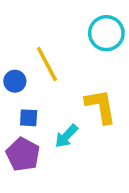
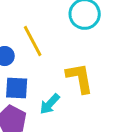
blue square: (29, 118) -> (17, 88), size x1.4

